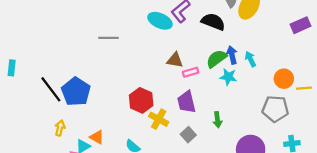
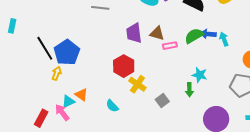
blue arrow: (232, 55) -> (208, 34), turned -77
cyan star: (228, 77) -> (200, 75), moved
purple trapezoid: (186, 102) -> (134, 33), moved
yellow arrow: (60, 128) -> (57, 73), moved

